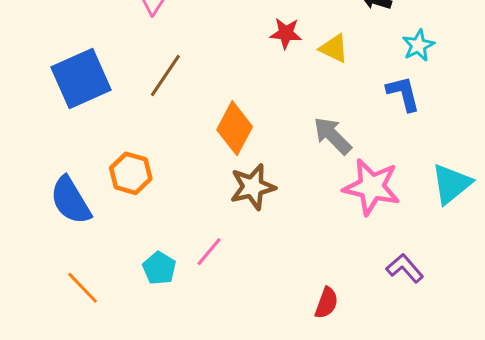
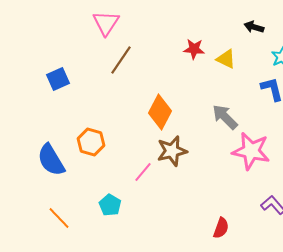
brown line: (165, 75) -> (121, 60), moved
blue square: (81, 78) -> (58, 79), size x0.6
pink line: (209, 252) -> (143, 172), moved

